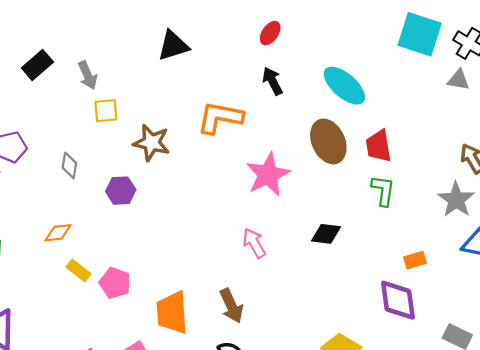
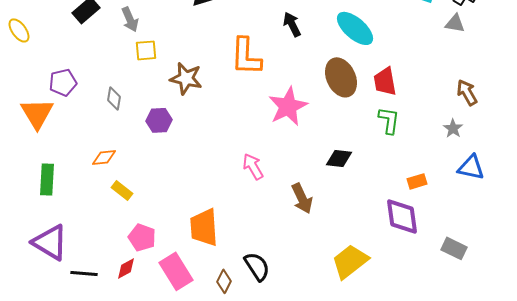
orange L-shape: (220, 118) -> (246, 56), turned -99
gray star: (456, 200) -> (453, 128), size x0.6
pink arrow: (254, 243) -> (253, 166), moved
pink pentagon: (115, 283) -> (142, 237), moved
brown arrow: (231, 306) -> (302, 198), moved

